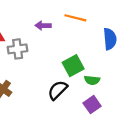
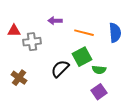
orange line: (75, 18) -> (84, 33), moved
black semicircle: (58, 90) -> (60, 69), moved

